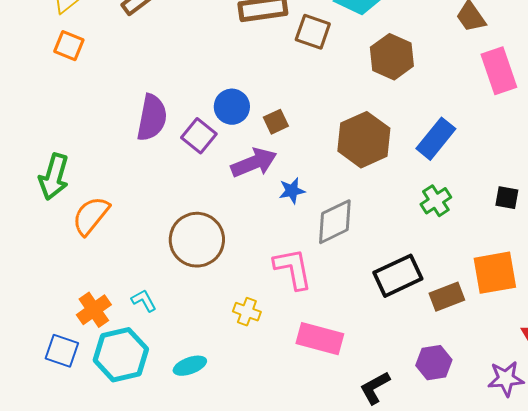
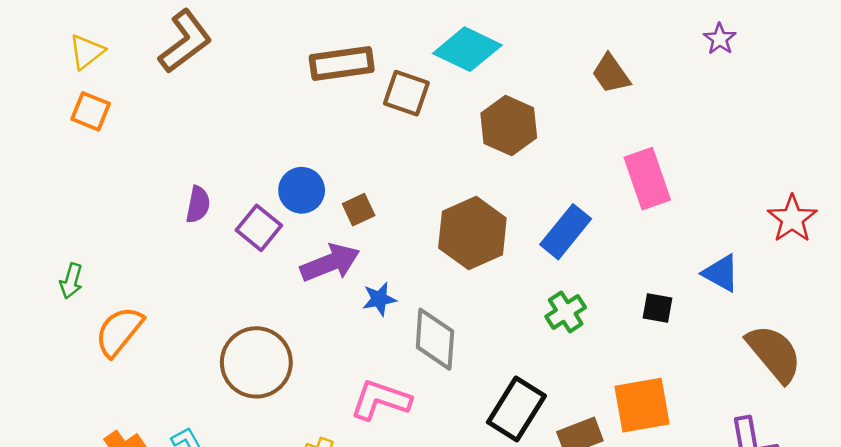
pink rectangle: (499, 71) -> (647, 179), moved
purple semicircle: (152, 118) -> (198, 205), size x0.6
green arrow: (54, 177) -> (71, 281), size x0.6
gray diamond: (335, 222) -> (435, 339), turned -60
pink L-shape: (293, 269) -> (381, 400), turned -60
black rectangle: (398, 276) -> (516, 409), turned -33

